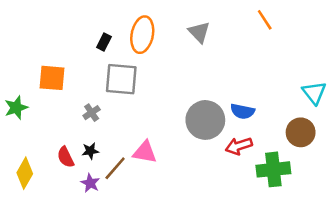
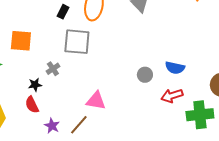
gray circle: (205, 120) -> (145, 75), size x0.5
black star: (90, 151) -> (35, 85), moved
brown line: (115, 168) -> (79, 125), moved

